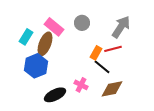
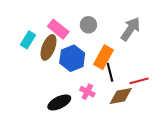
red line: (113, 49) -> (139, 81), moved
orange rectangle: (96, 53) -> (103, 57), size x1.5
blue hexagon: (36, 66) -> (72, 58), moved
black line: (102, 67) -> (110, 72), turned 36

